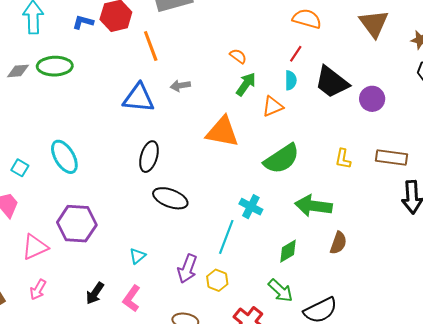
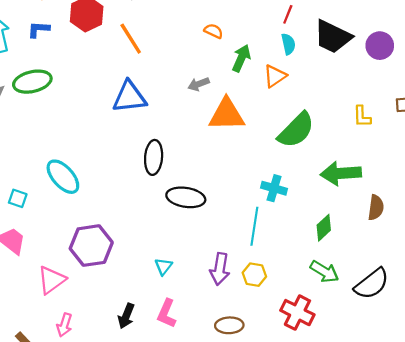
blue L-shape: (83, 22) -> (39, 29), moved
orange semicircle: (238, 56) -> (214, 31), moved
gray arrow: (180, 86) -> (199, 84), moved

